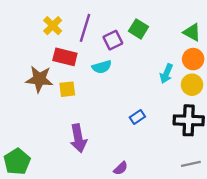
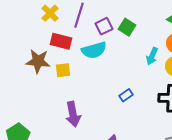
green square: (139, 29) -> (127, 27), moved
cyan semicircle: (102, 67) -> (94, 50), size x1.4

